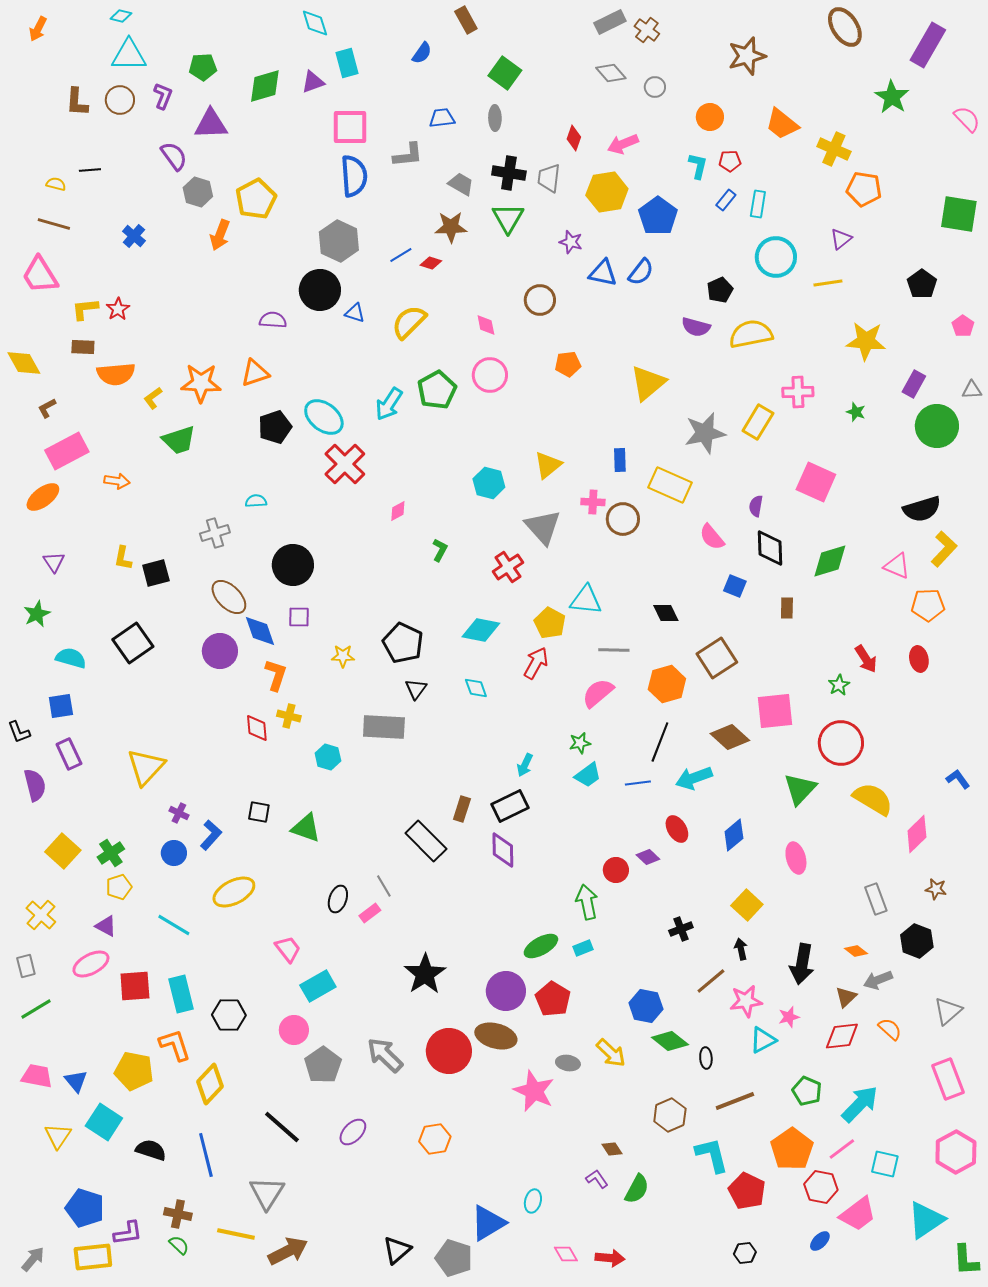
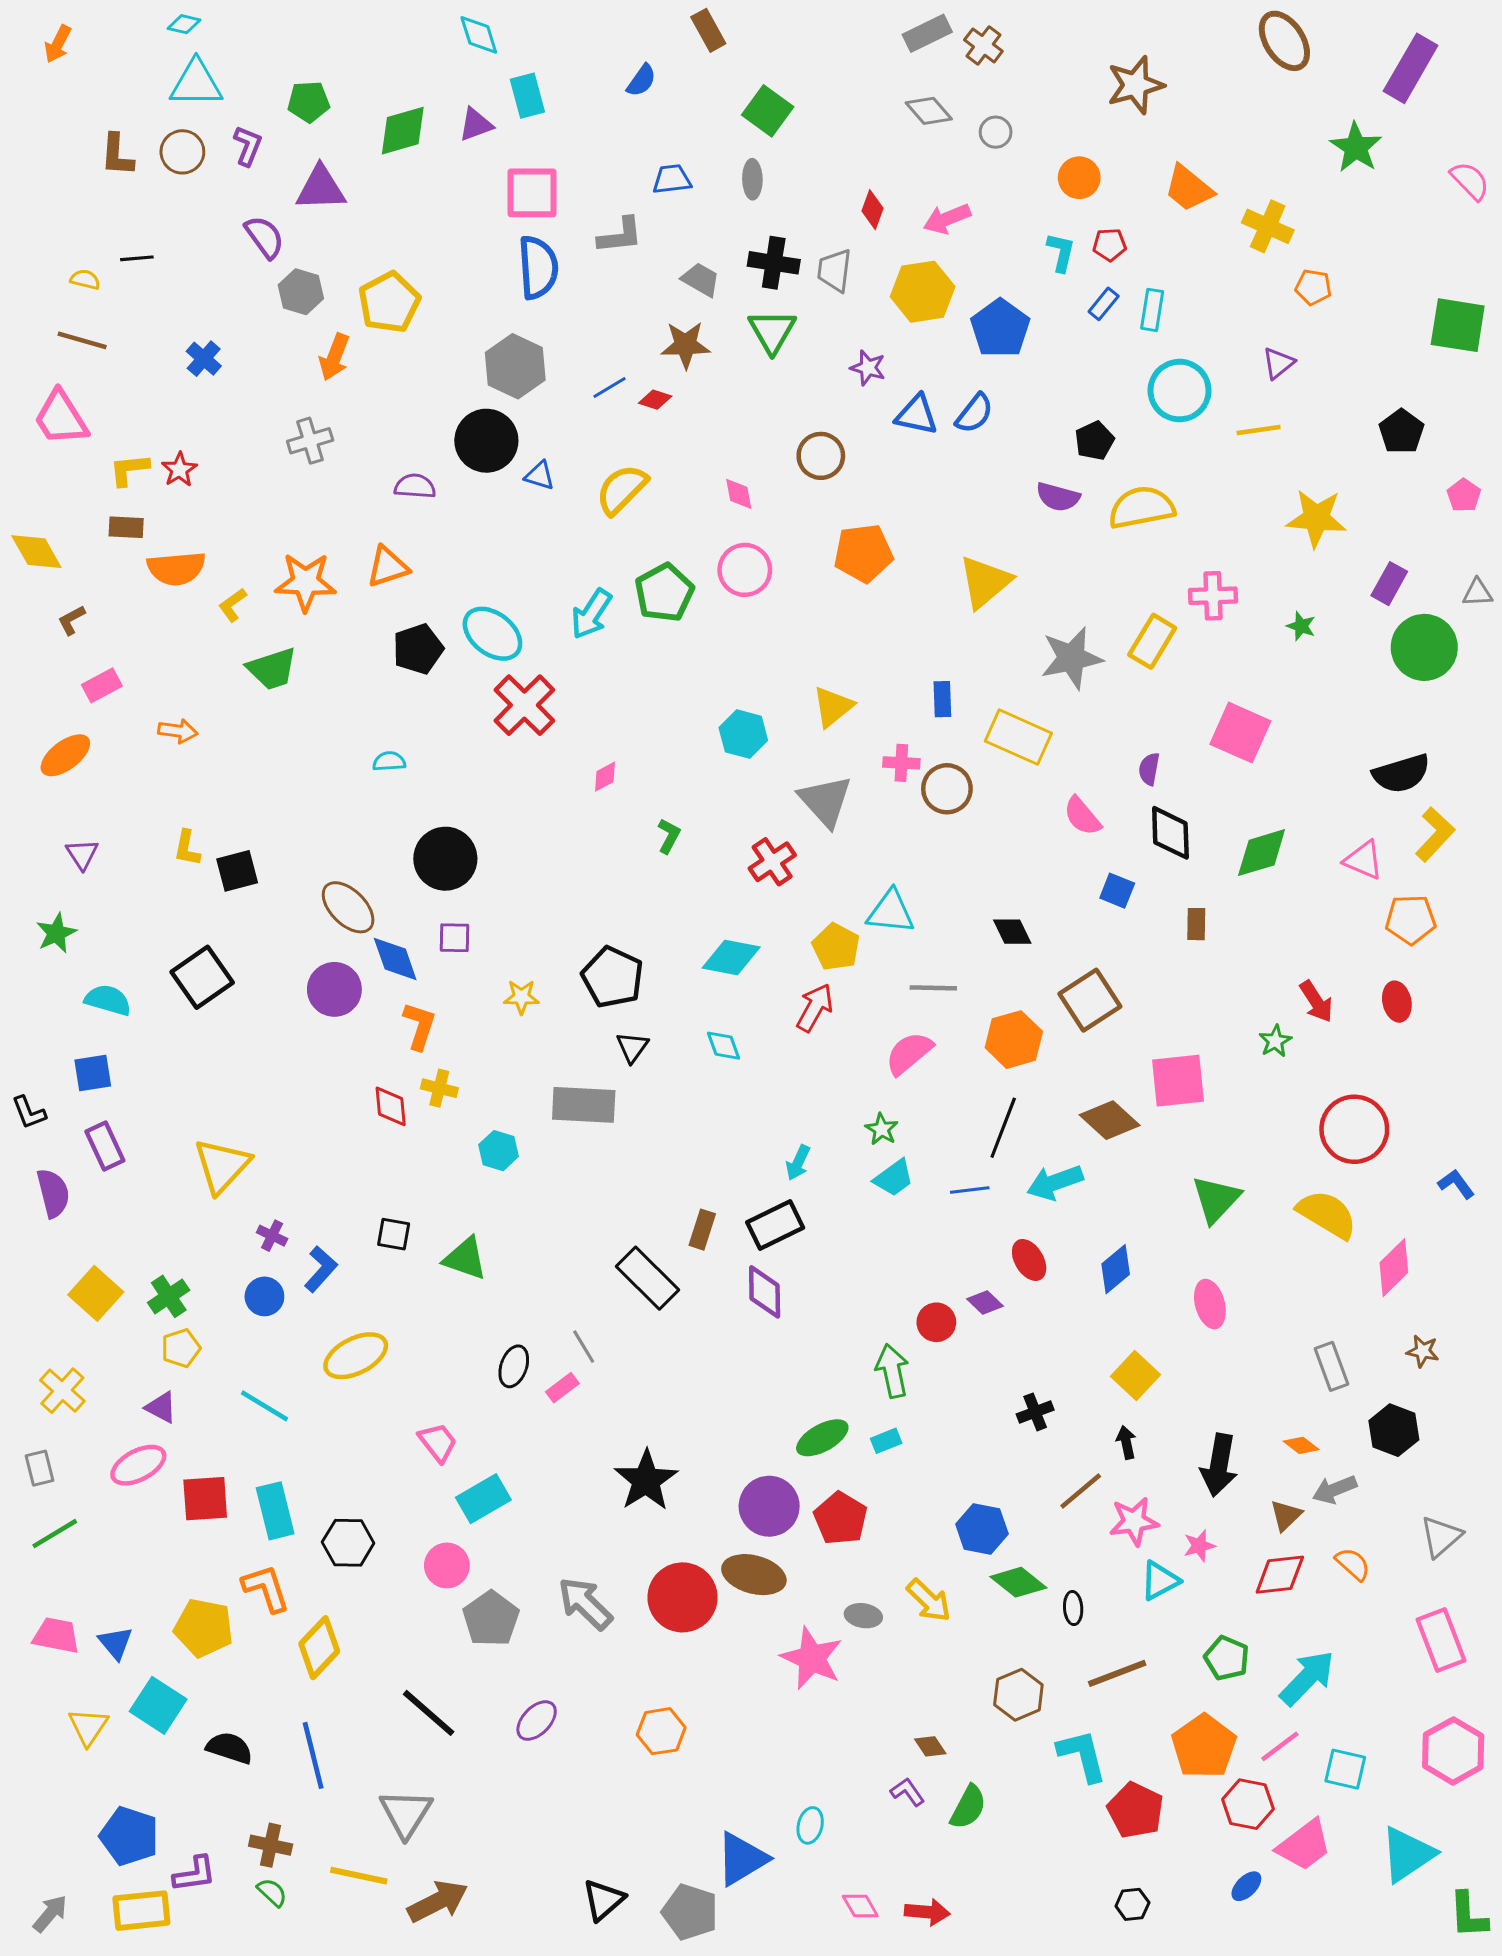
orange pentagon: (864, 189) -> (1313, 287), size x0.7
orange pentagon: (568, 364) -> (863, 553), size x1.5
pink rectangle: (67, 451) -> (102, 685), size x0.6
gray cross: (215, 533) -> (310, 441), moved
green star: (580, 743) -> (882, 1129), turned -30
red circle: (841, 743) -> (1354, 1129), moved

